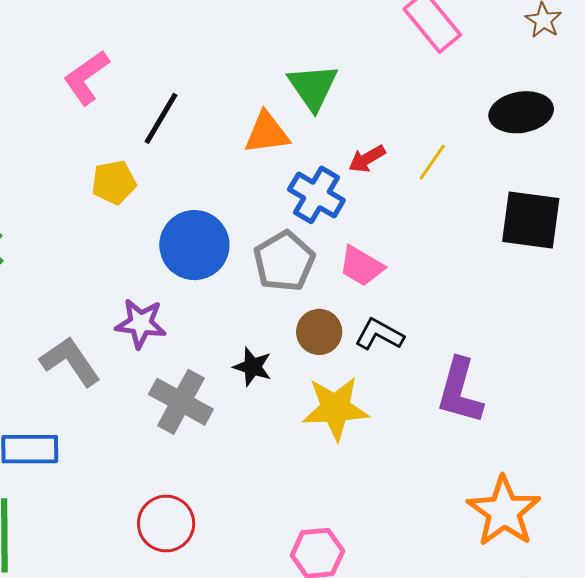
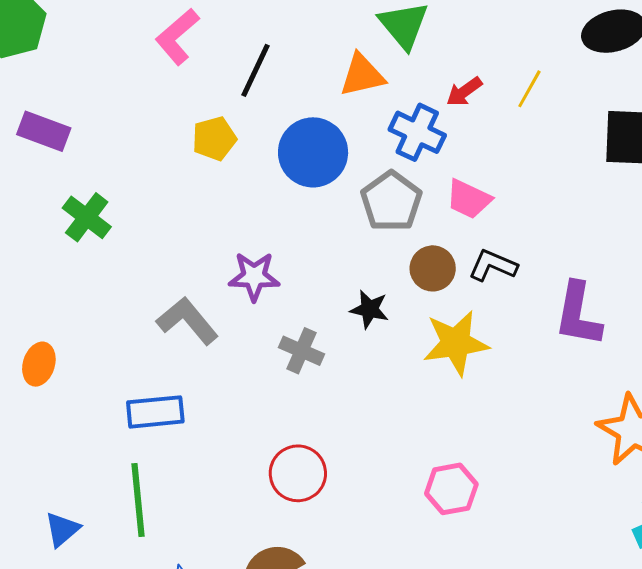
blue circle: (194, 245) -> (313, 152), moved
gray cross: (181, 402) -> (301, 351), size x0.7

